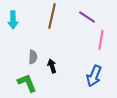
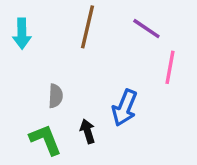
black arrow: (52, 66) -> (88, 131), moved
blue arrow: (94, 76) -> (125, 108), moved

